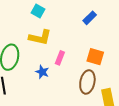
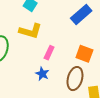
blue rectangle: (90, 18) -> (81, 15), size x1.5
blue star: (42, 72) -> (42, 74), moved

